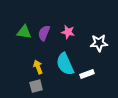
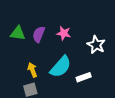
white star: (99, 43) -> (96, 45), turned 30
cyan semicircle: (65, 64) -> (61, 67), turned -115

